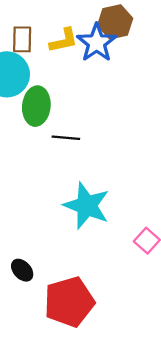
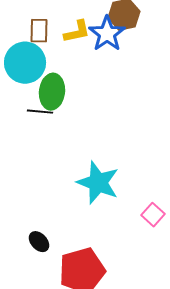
black line: (66, 138) -> (40, 112), moved

